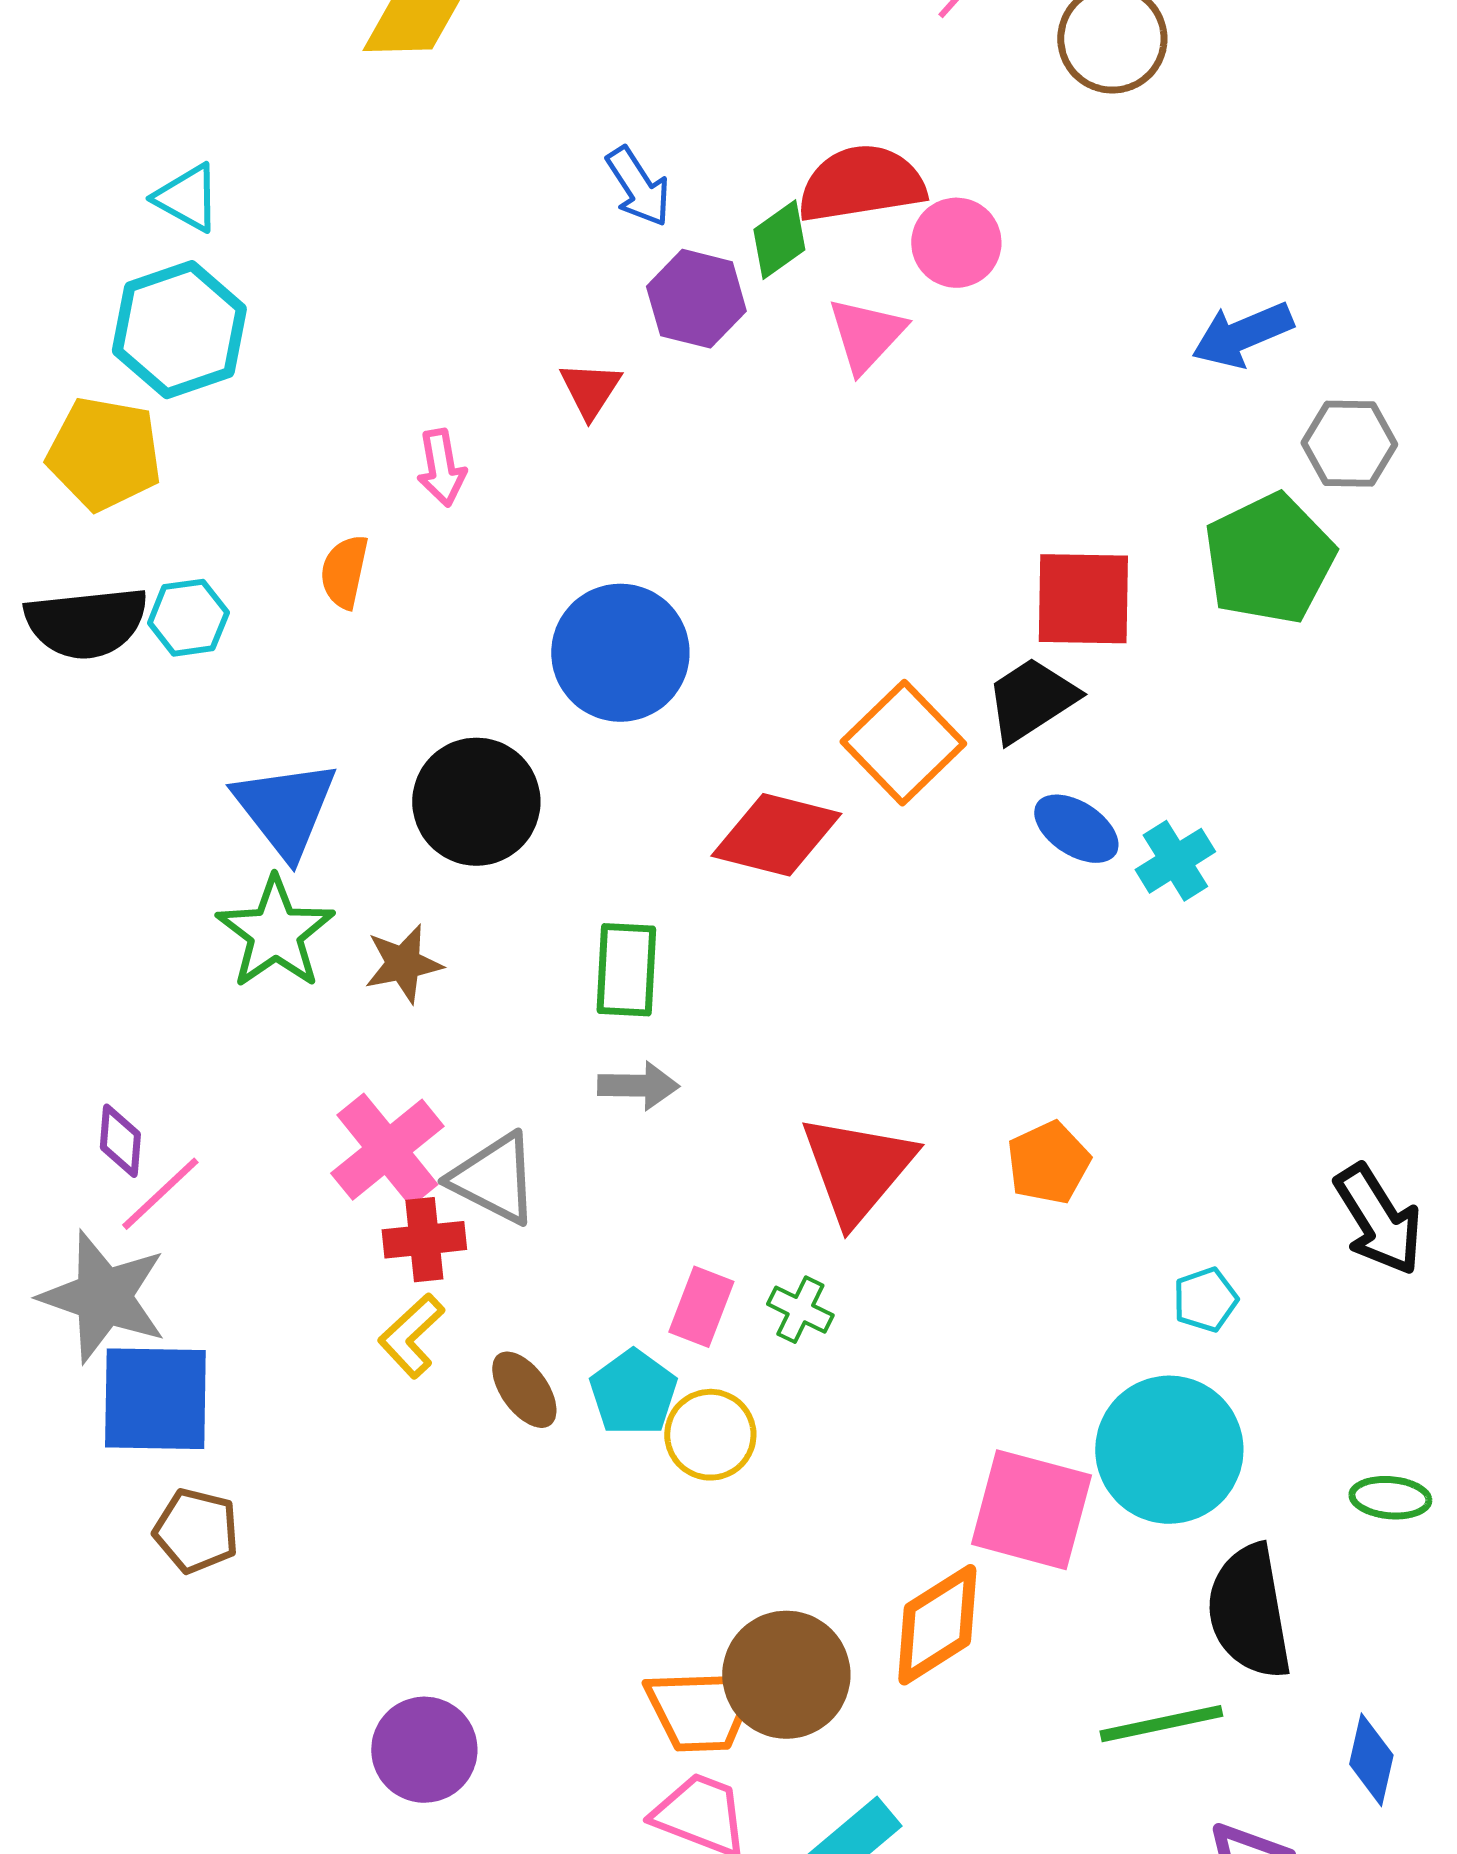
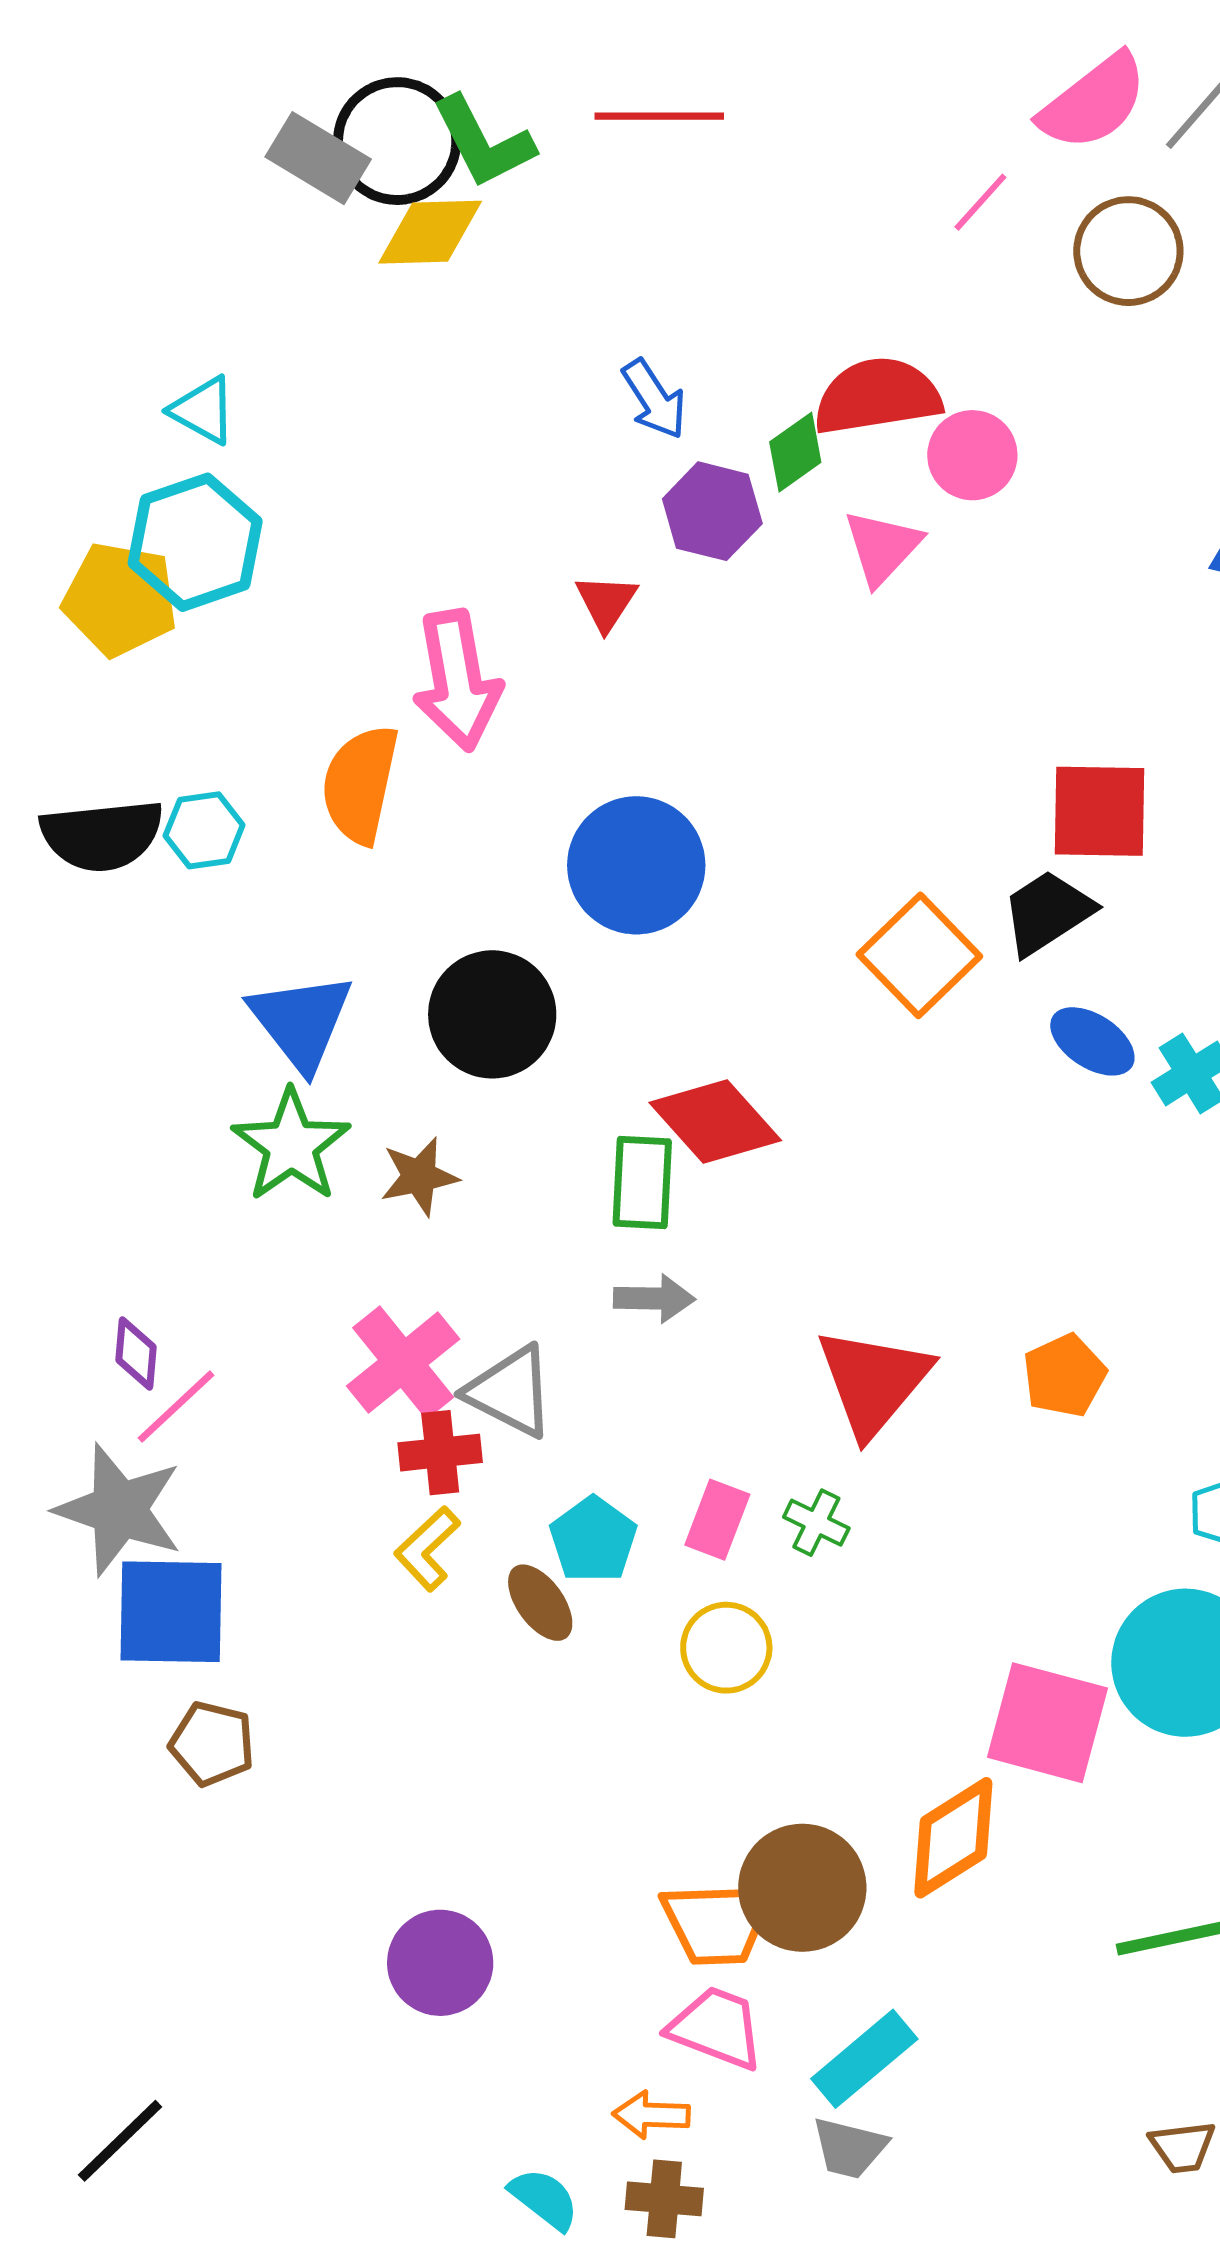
yellow pentagon: (104, 454) -> (120, 599), moved
pink arrow: (441, 468) -> (457, 680), size x1.8
orange semicircle: (344, 572) -> (360, 784), size x1.6
red diamond: (776, 835) -> (715, 1121), moved, turned 34
cyan pentagon: (633, 1393) -> (593, 1540), moved

